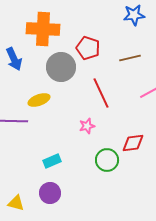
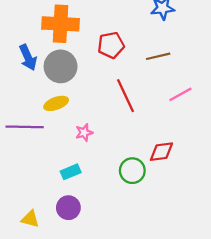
red pentagon: (88, 48) -> (111, 45), turned -30
gray circle: (61, 67) -> (61, 66), moved
pink star: (87, 126) -> (84, 133), moved

